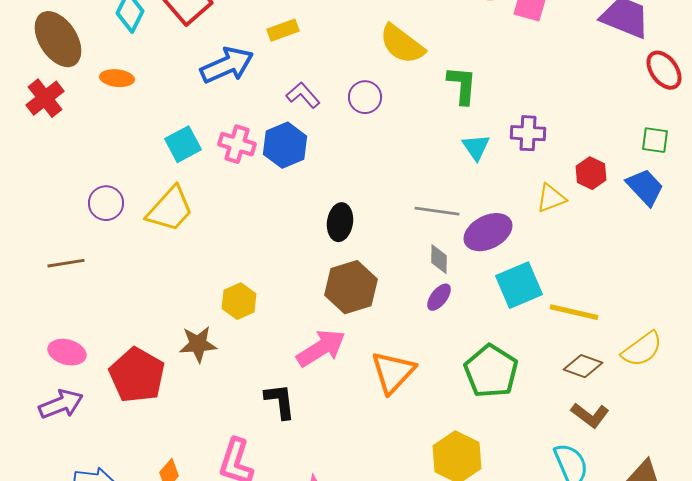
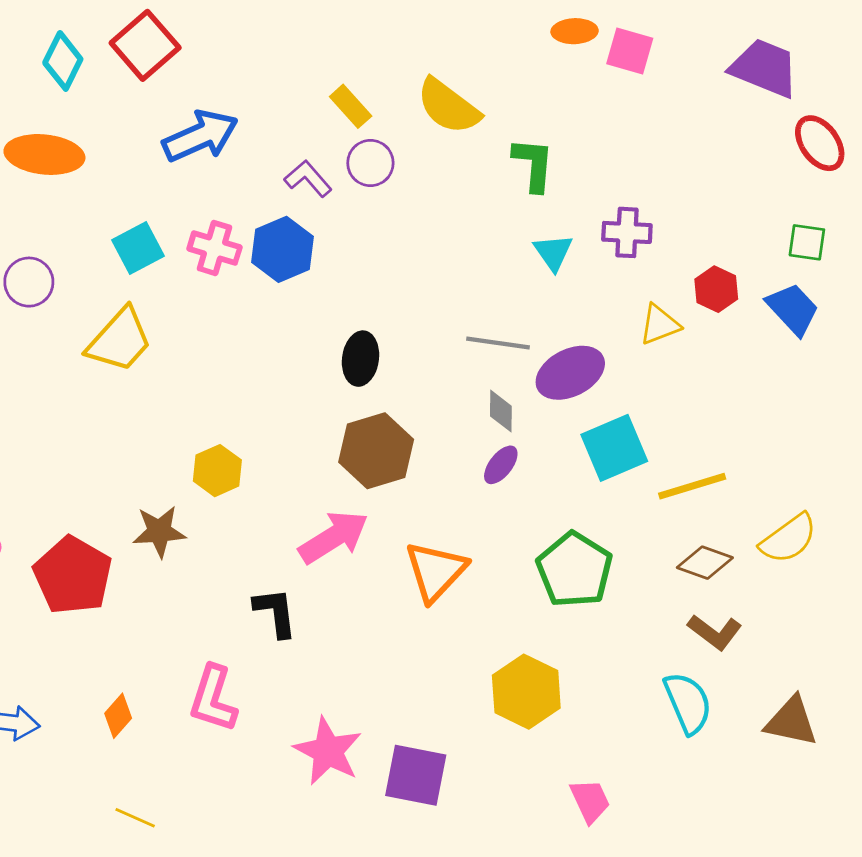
yellow rectangle: (283, 30) -> (351, 106), moved, turned 68
orange ellipse: (117, 78) -> (44, 154), size x1.6
purple circle: (365, 97) -> (370, 163), moved
purple circle: (106, 203) -> (29, 282), moved
yellow line: (574, 312) -> (692, 486), turned -30

